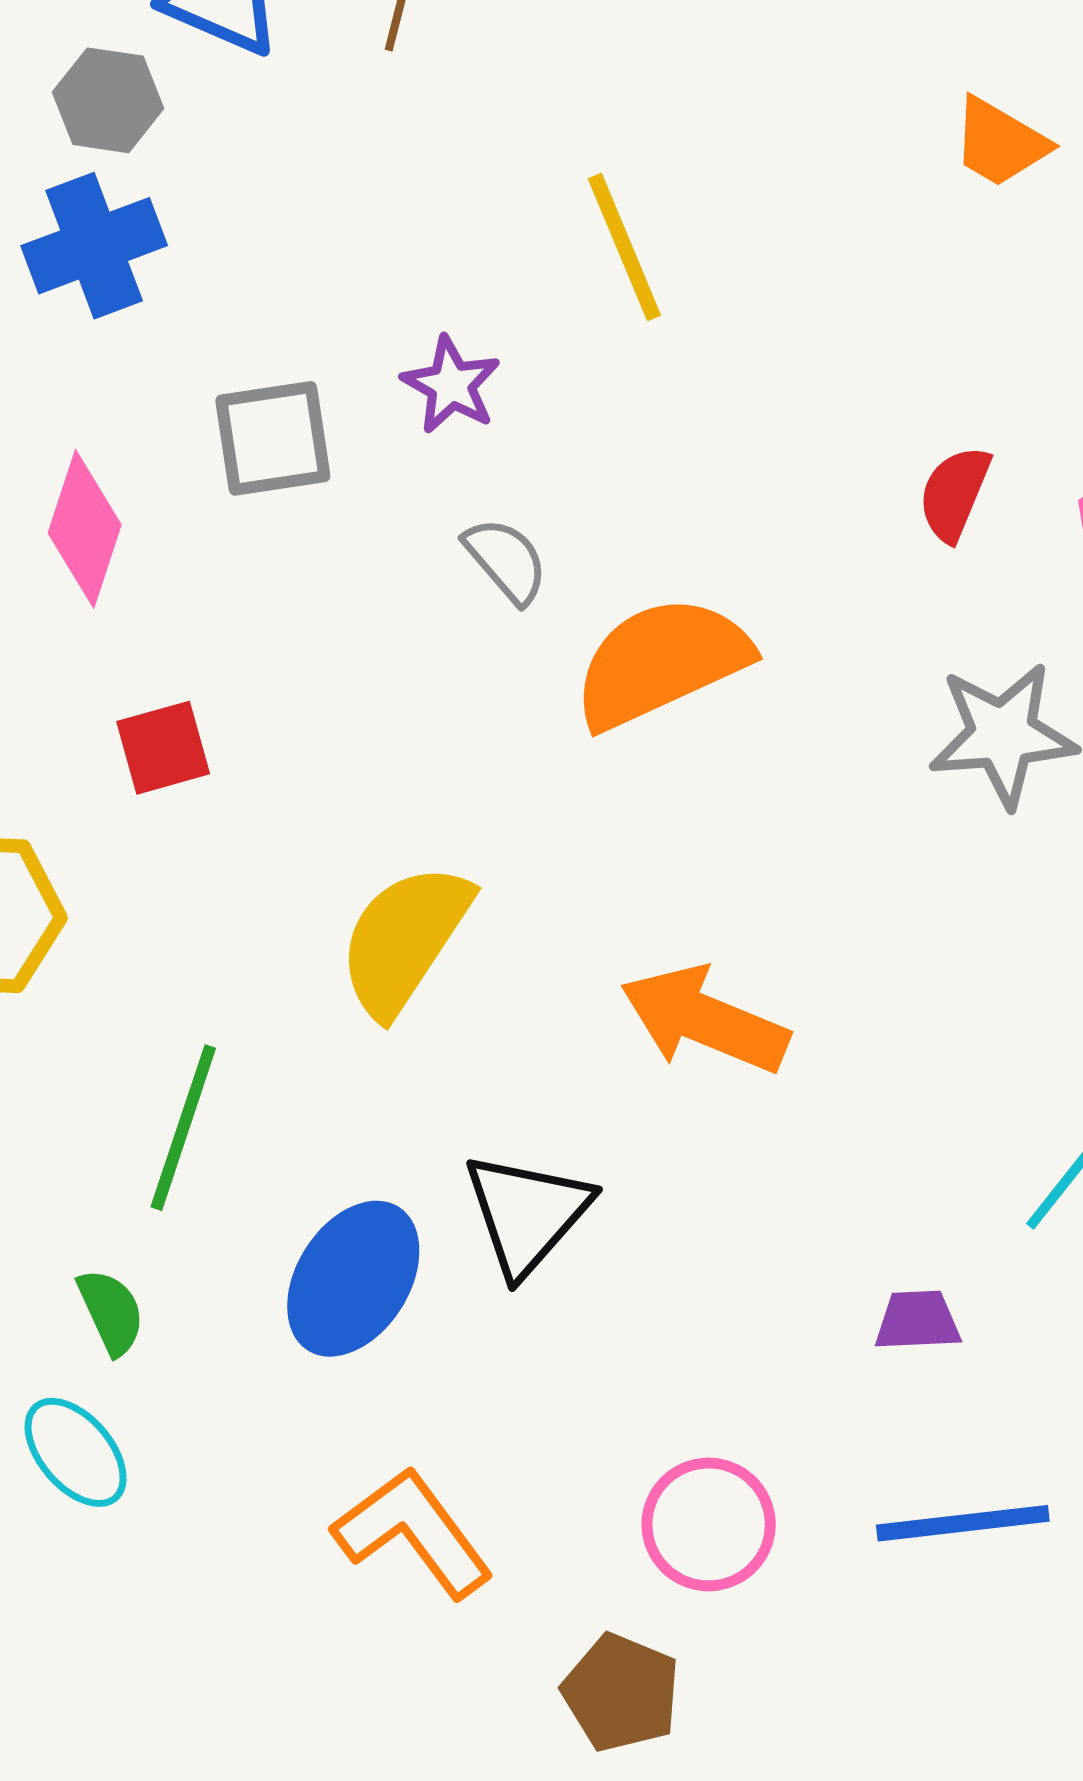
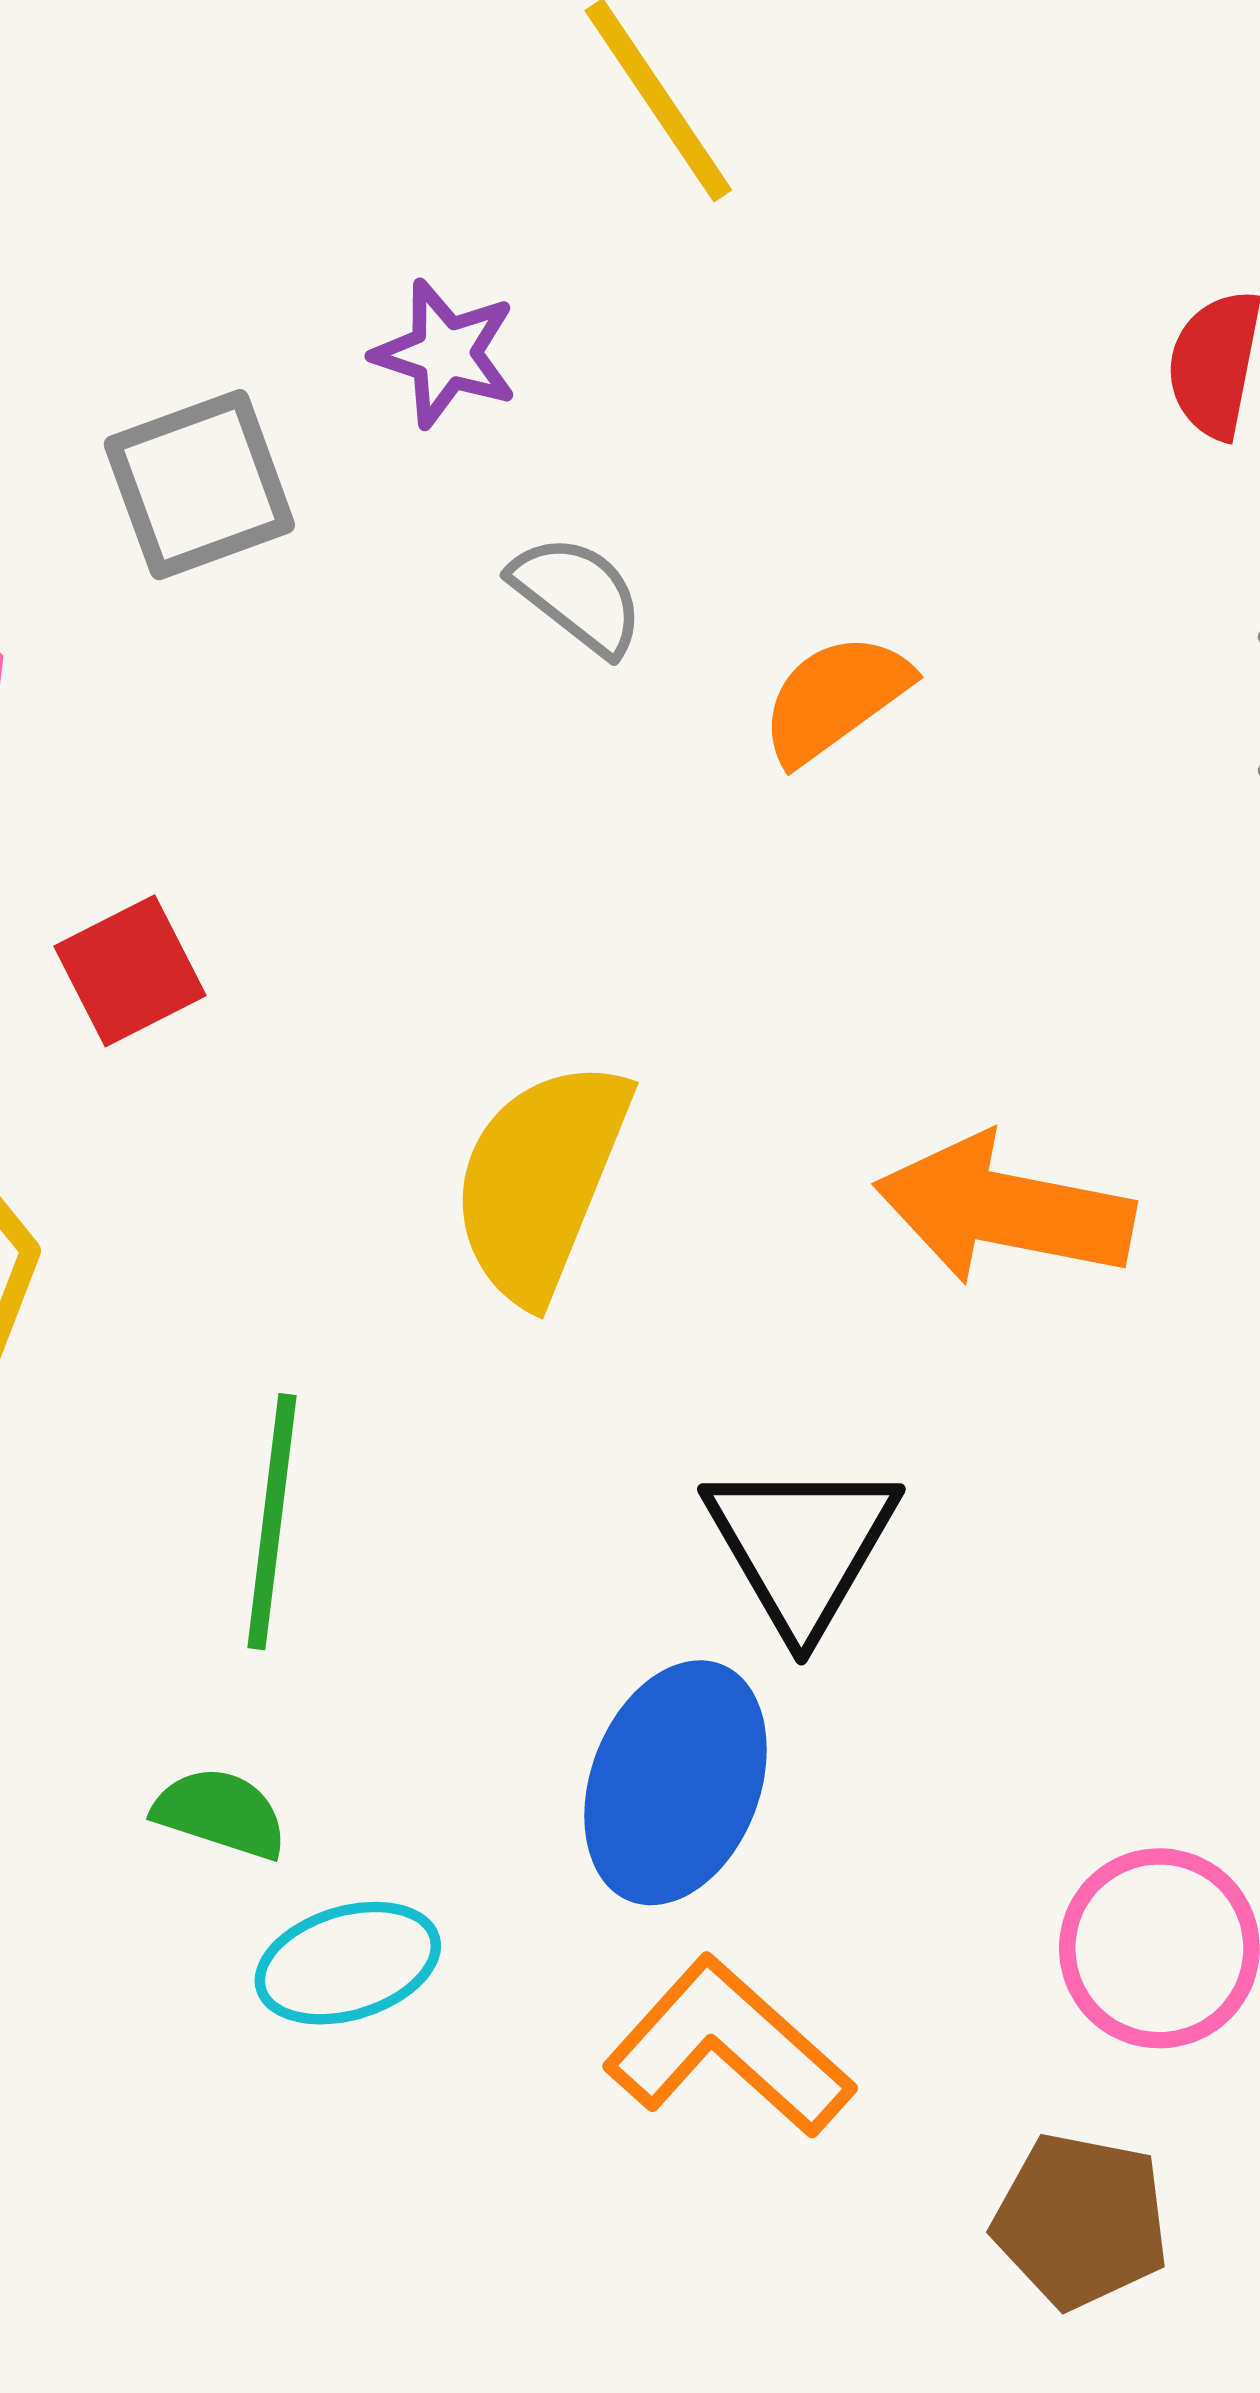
orange semicircle: (661, 662) -> (835, 698), size x0.6
blue ellipse: (353, 1279) -> (676, 1783), moved
green semicircle: (111, 1312) -> (220, 1813), turned -36
cyan ellipse: (76, 1452) -> (348, 1963), moved, turned -55

